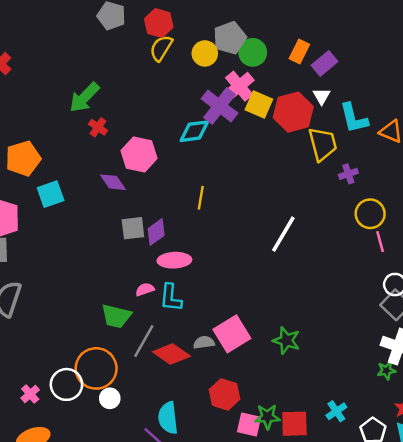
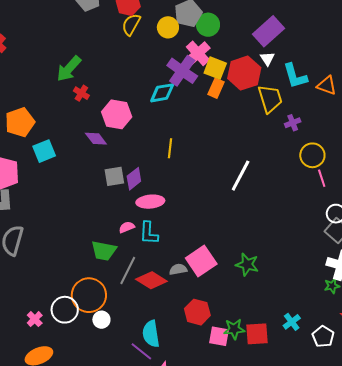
orange rectangle: (299, 52) -> (216, 88), moved
purple rectangle: (325, 63) -> (269, 31), size x1.4

